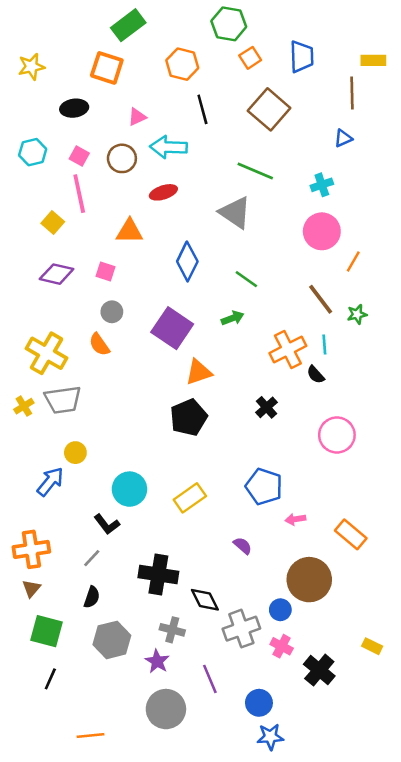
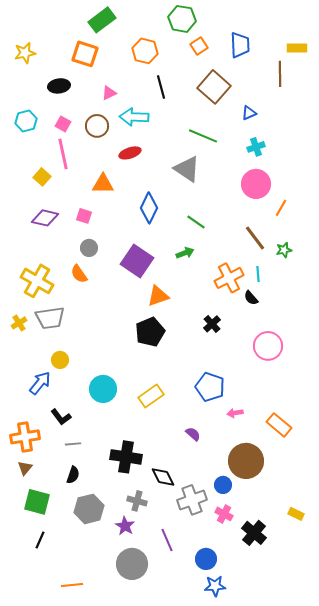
blue triangle: (343, 138) -> (249, 113), moved
black L-shape: (107, 524) -> (61, 417), moved
gray line: (92, 558) -> (73, 444), turned 42

